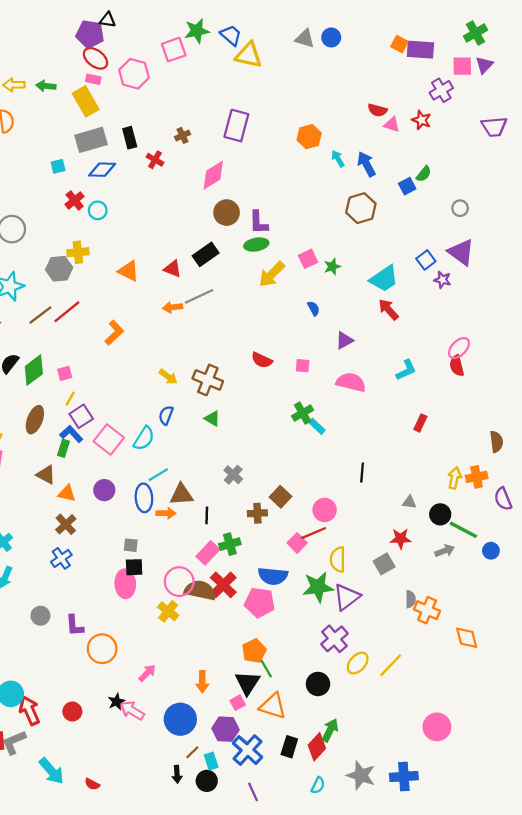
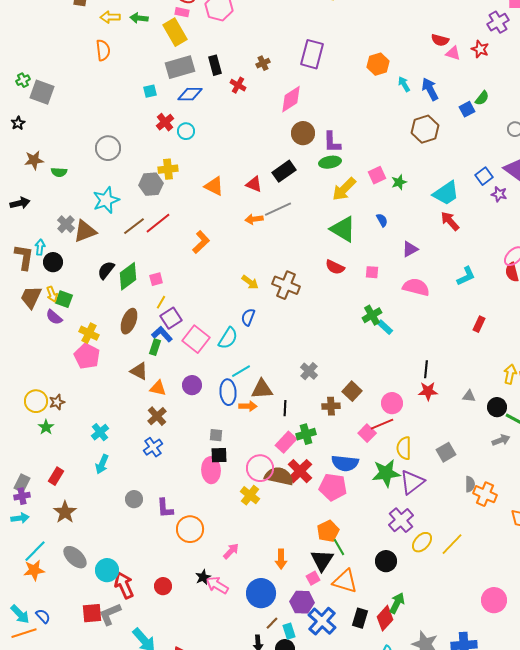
green triangle: (212, 419) -> (343, 229), moved, size x1.8
red star: (401, 539) -> (428, 391), moved

